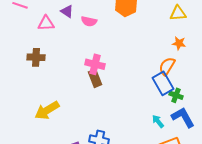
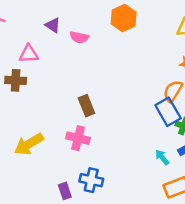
pink triangle: (46, 23) -> (29, 54), moved
pink cross: (95, 64) -> (78, 138), moved

